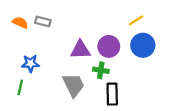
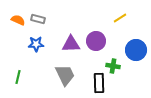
blue circle: (143, 45) -> (136, 50), moved
blue star: (30, 63) -> (36, 44), moved
green cross: (101, 70) -> (113, 66), moved

